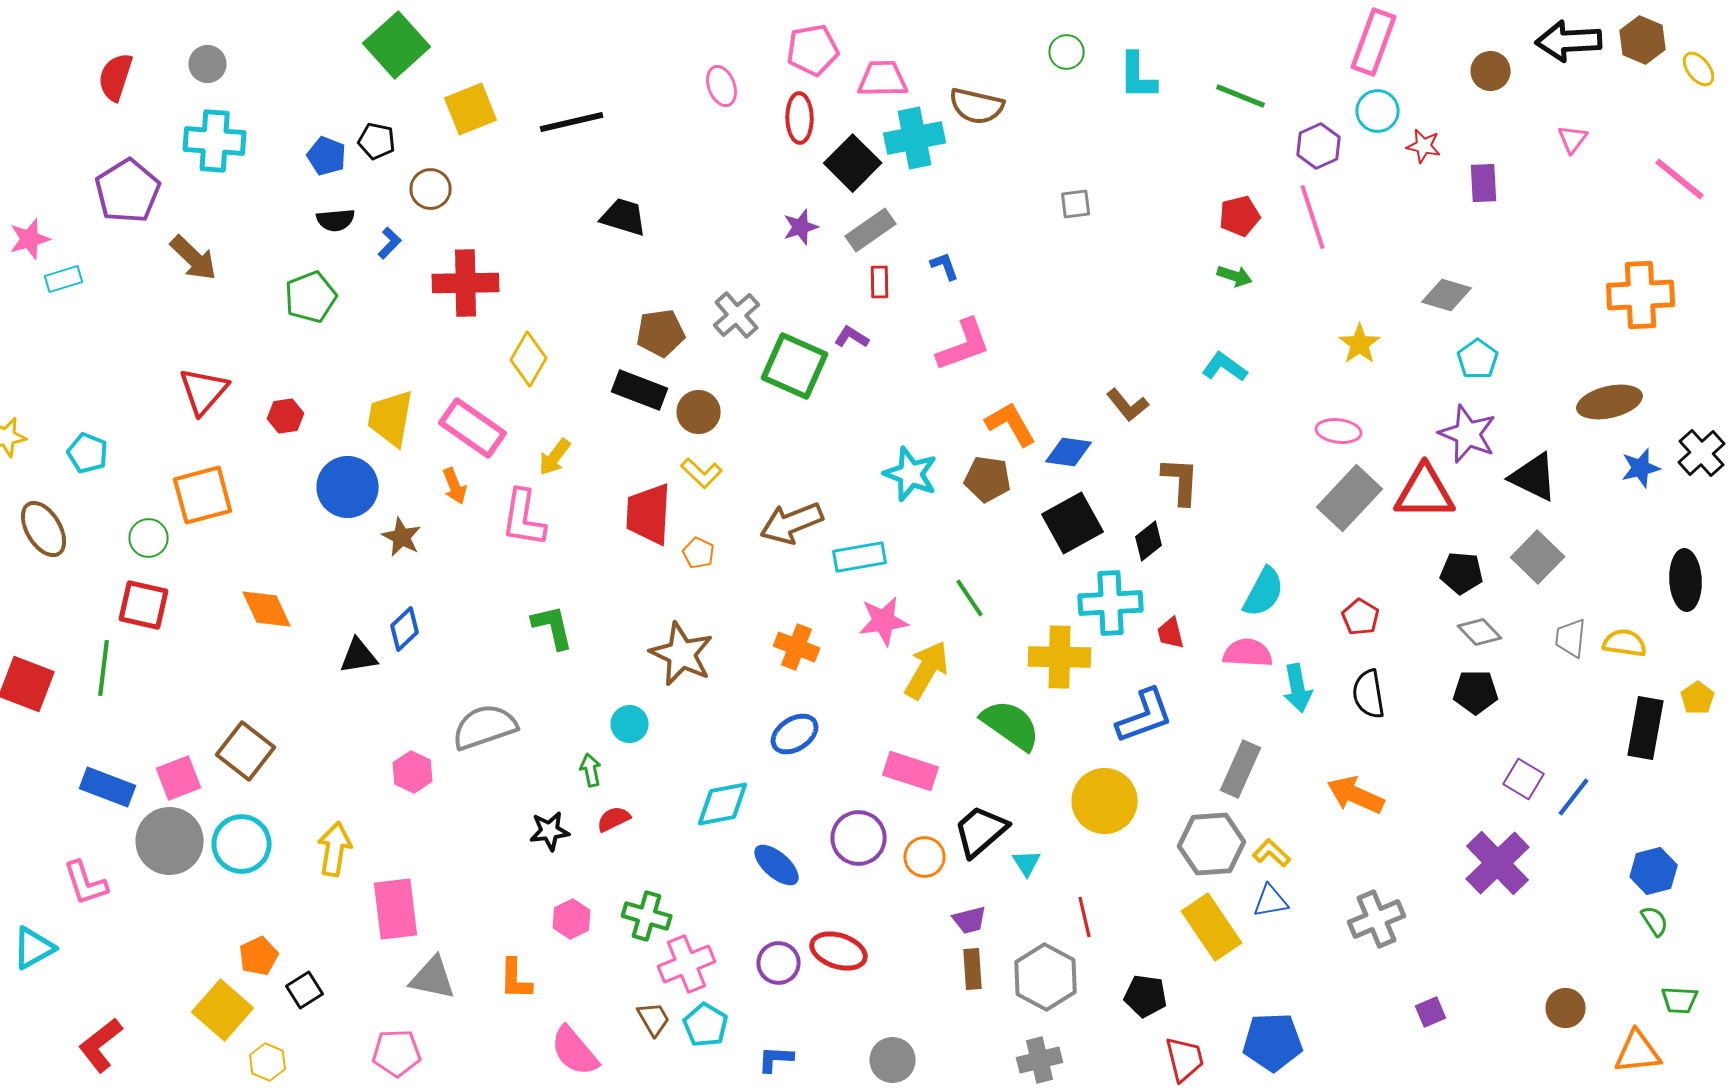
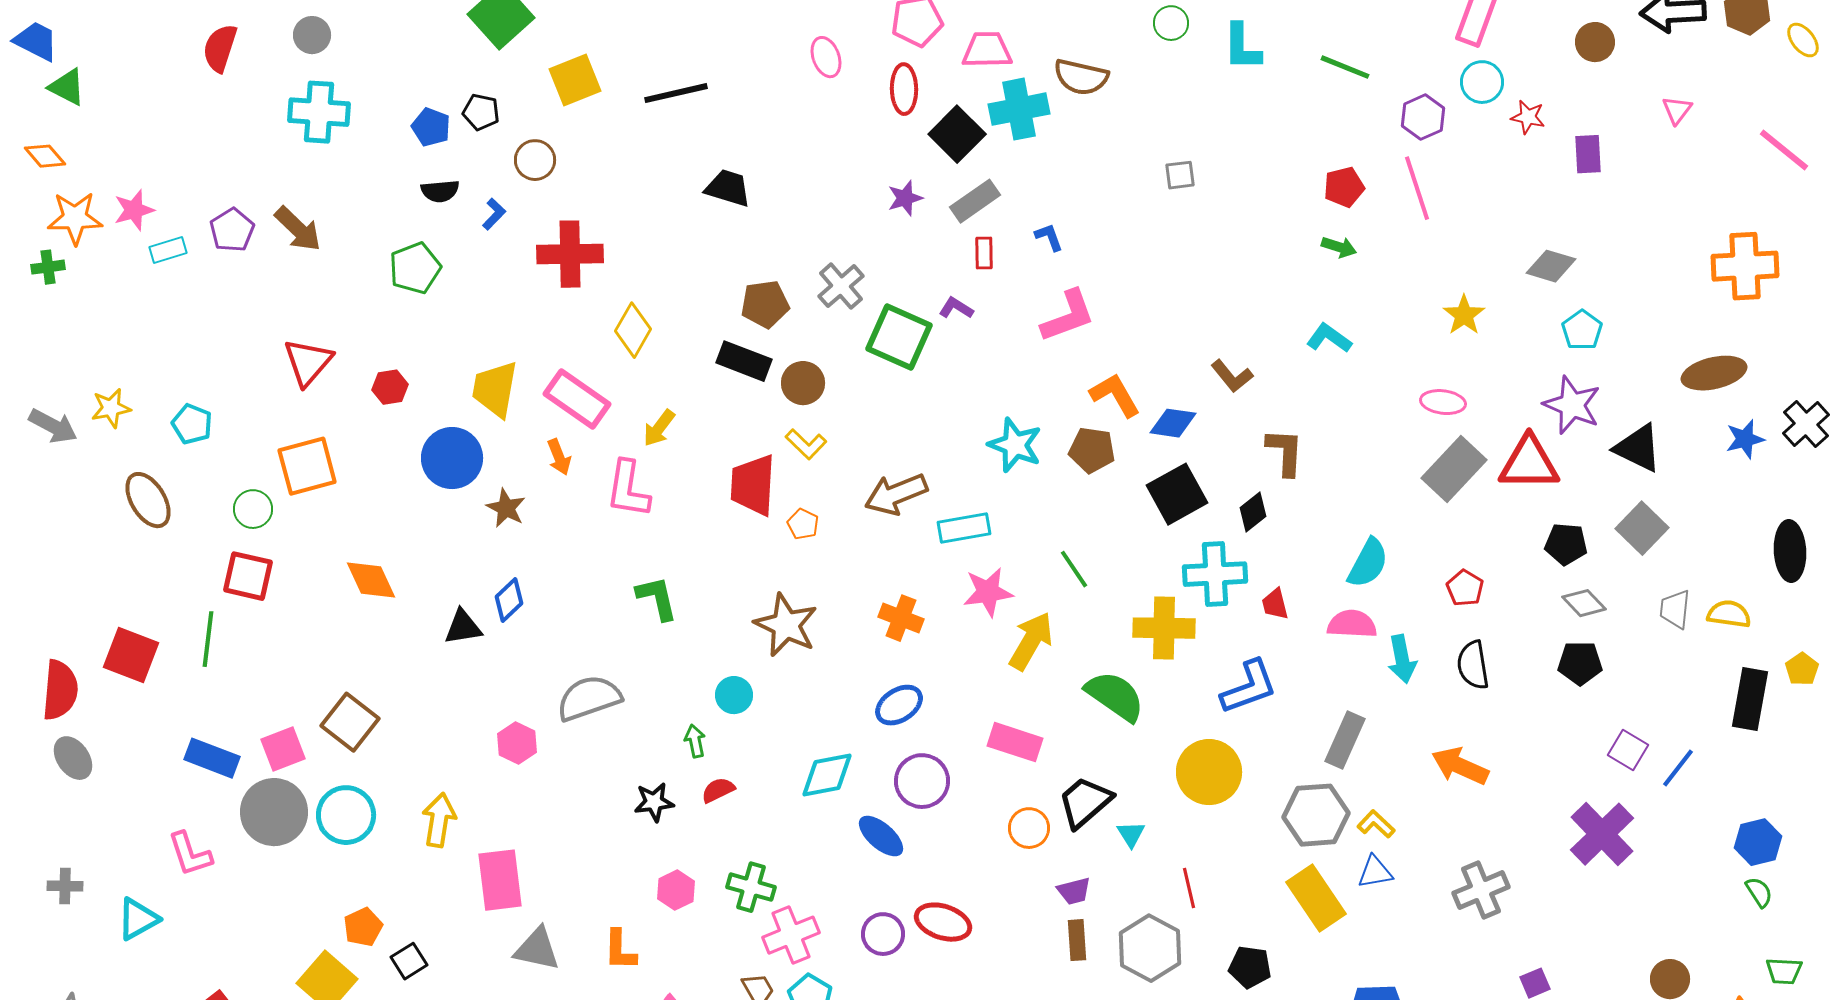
purple pentagon: (128, 191) -> (232, 230), moved, size x0.7
purple circle: (859, 838) -> (922, 781), moved

